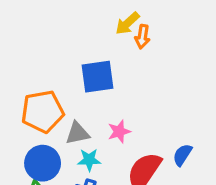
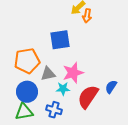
pink star: (119, 132) -> (73, 73), size x1.5
cyan star: (89, 160) -> (63, 89), moved

